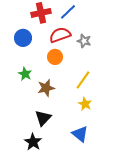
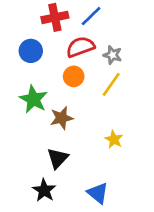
green star: (25, 74) -> (33, 99), size x1.5
yellow line: (83, 80) -> (111, 84), moved
blue triangle: (80, 134) -> (98, 193), moved

